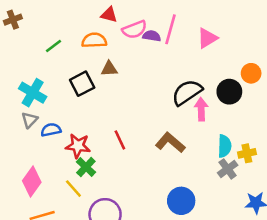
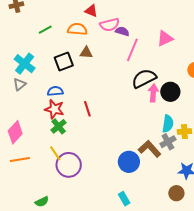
pink line: (171, 29) -> (132, 50), moved
black circle: (229, 92) -> (170, 92), moved
blue semicircle: (51, 130) -> (55, 91), moved
brown L-shape: (170, 143) -> (150, 149), moved
yellow line: (73, 189) -> (55, 153), moved

